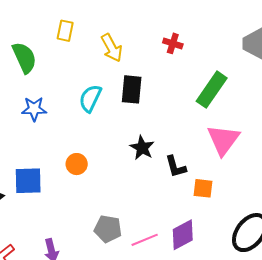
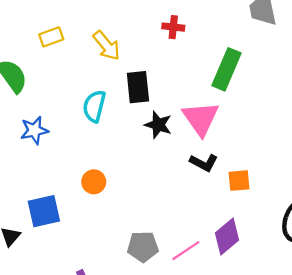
yellow rectangle: (65, 31) -> (51, 37), turned 70
pink triangle: (223, 140) -> (201, 118), moved
black star: (142, 148) -> (158, 125), moved
black L-shape: (176, 167) -> (204, 163), turned -35

